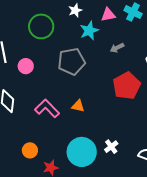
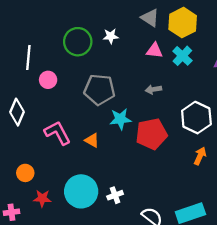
white star: (75, 10) -> (111, 36), moved
cyan star: (89, 31) -> (120, 119), moved

